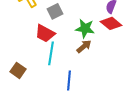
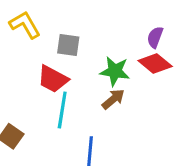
gray square: (55, 11) -> (68, 45), turned 35

